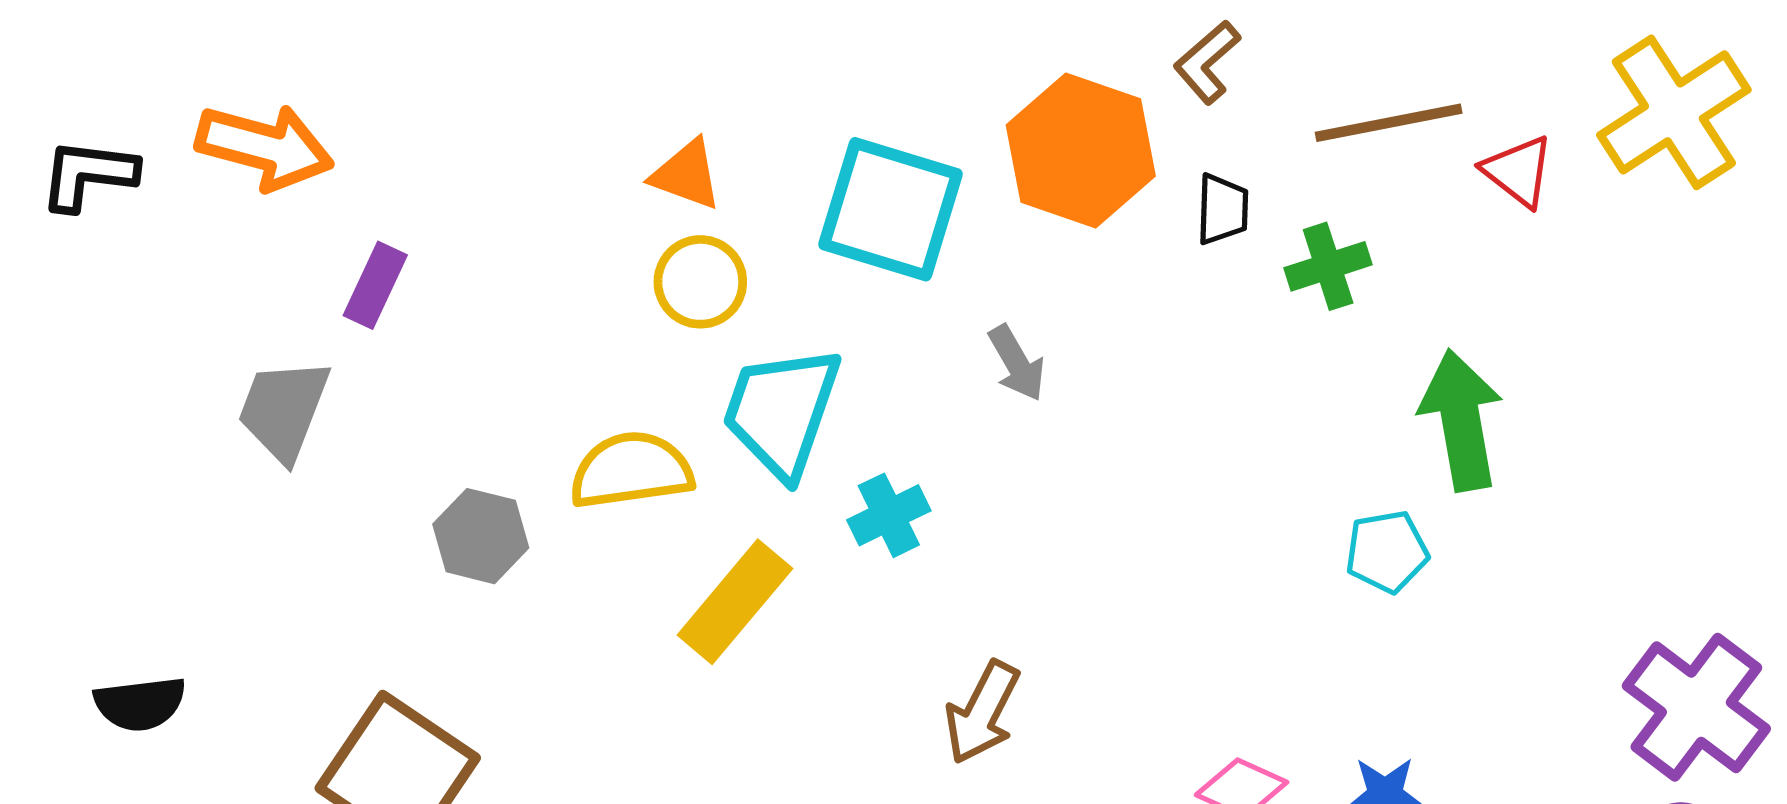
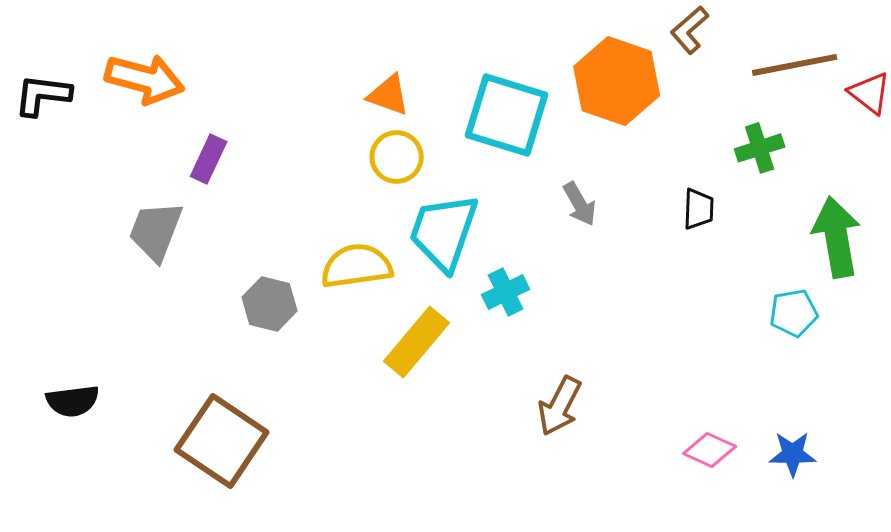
black trapezoid: (1223, 209) -> (699, 209), moved

